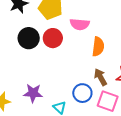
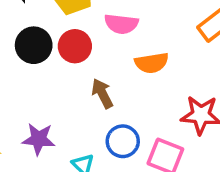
orange semicircle: (98, 47) -> (152, 63), turned 72
brown arrow: (100, 77) -> (102, 93), moved

